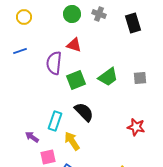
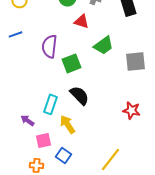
red triangle: (74, 45) -> (81, 21), moved
green trapezoid: (108, 77) -> (103, 45), moved
gray square: (140, 78) -> (135, 61), size x1.5

